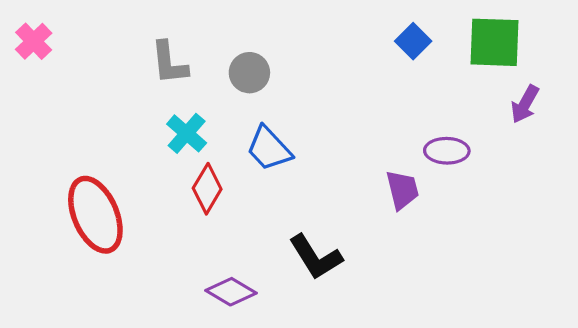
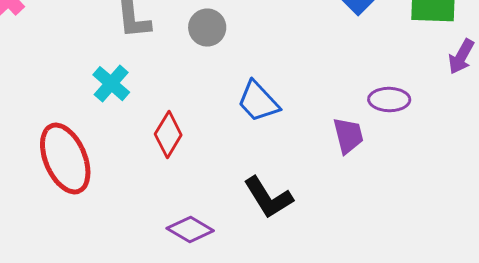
cyan cross: (187, 133) -> (111, 84), moved
blue trapezoid: (269, 149) -> (258, 102), moved

